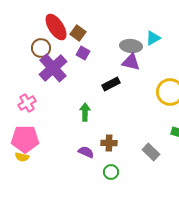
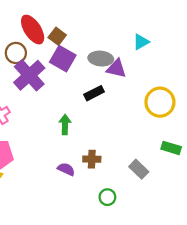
gray ellipse: (131, 46) -> (101, 59), moved
purple square: (83, 53) -> (63, 59), size x1.6
green circle: (111, 172) -> (107, 197), moved

